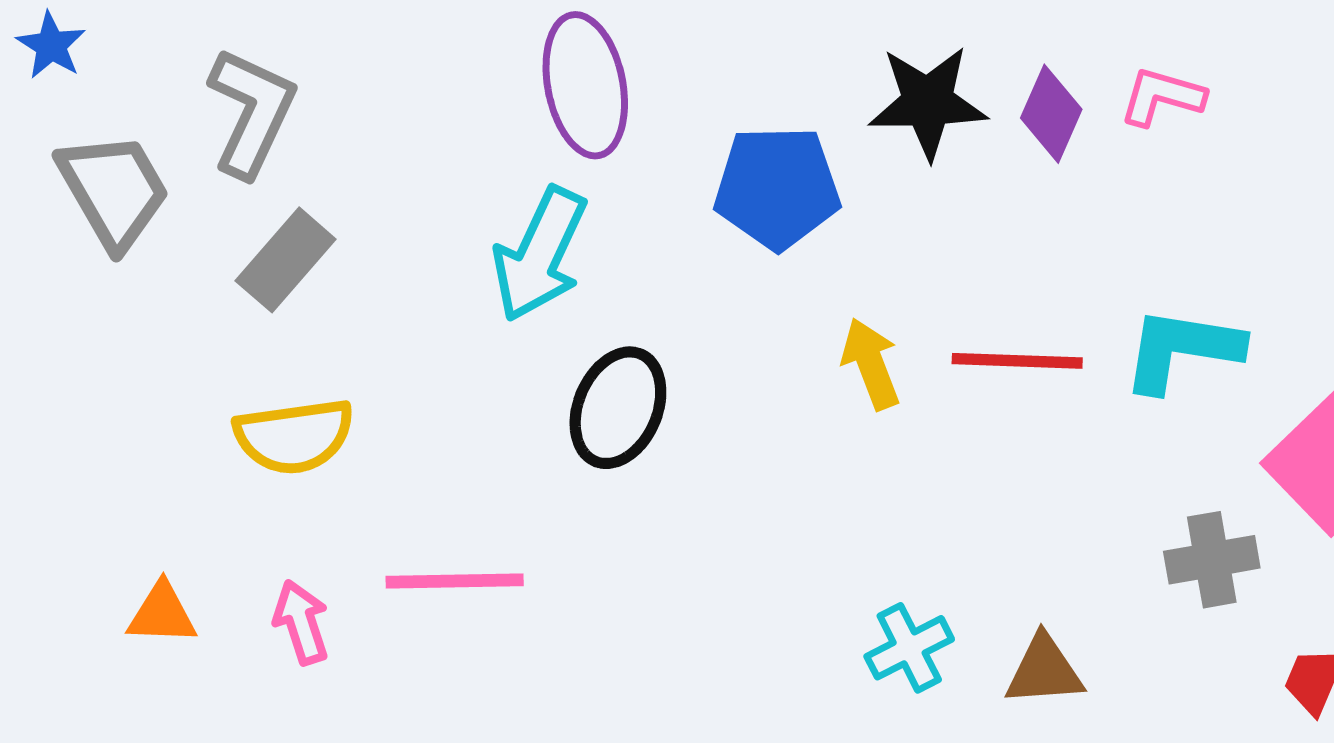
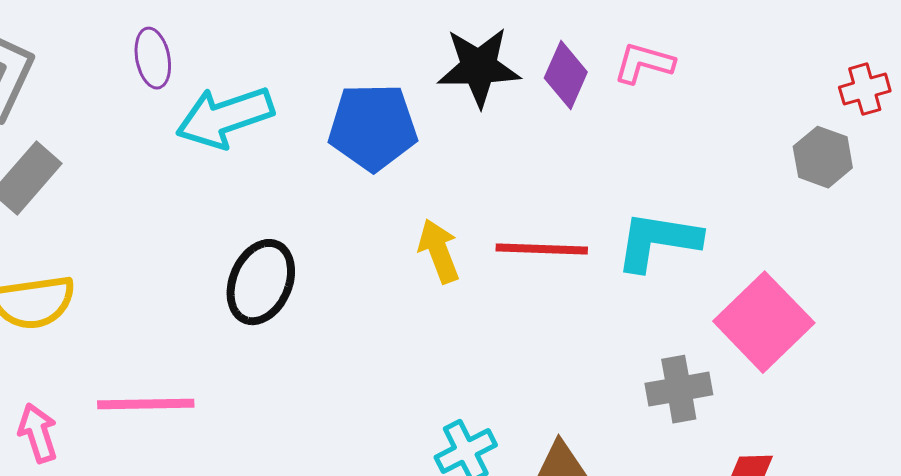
purple ellipse: (585, 85) -> (153, 58), moved, size x0.6
cyan arrow: (540, 254) -> (225, 117), moved, turned 46

